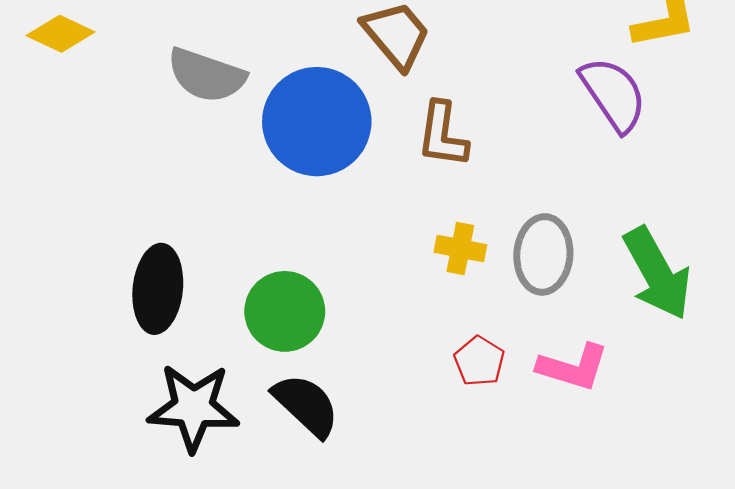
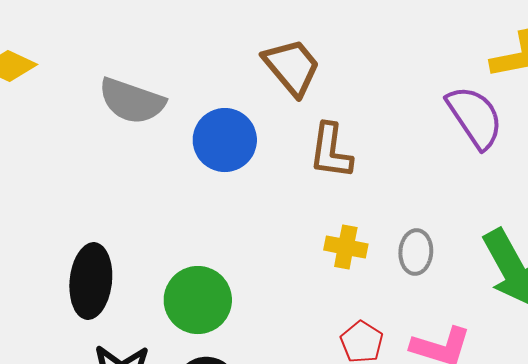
blue circle: (317, 122) -> (225, 140), size x0.7
gray ellipse: (543, 254) -> (416, 252), size x0.7

